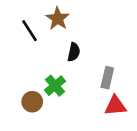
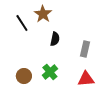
gray rectangle: (107, 78) -> (85, 49), moved
green cross: (55, 86) -> (50, 72), moved

